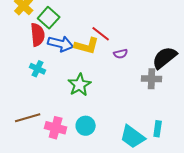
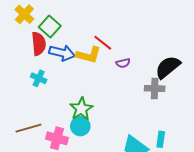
green star: (80, 85) -> (81, 109), moved
cyan circle: (86, 126) -> (80, 126), moved

